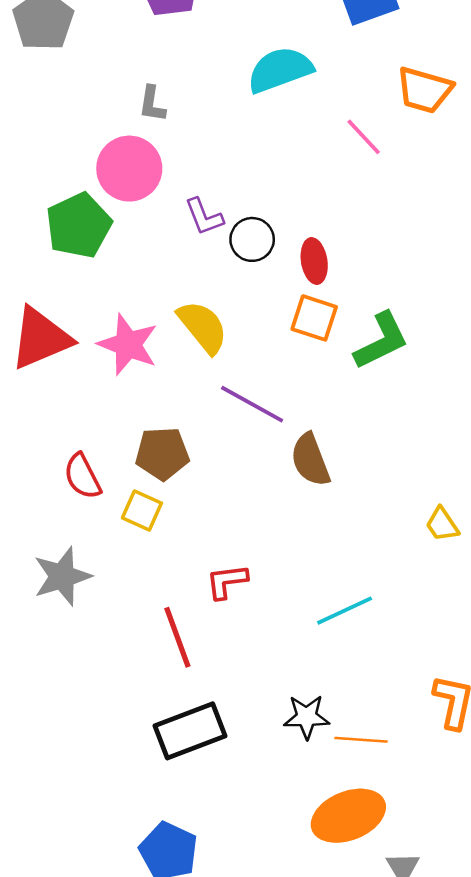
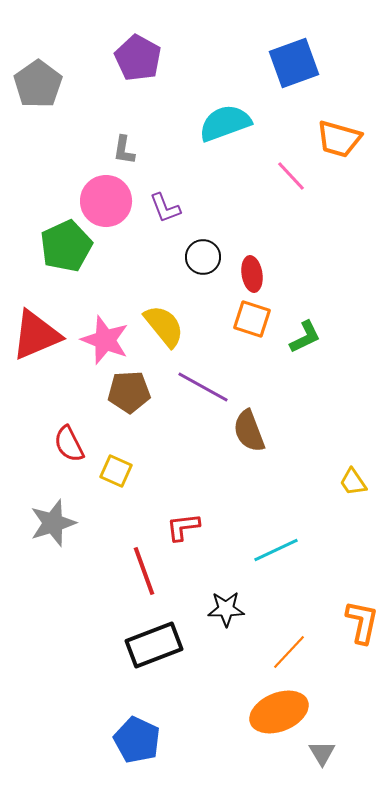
purple L-shape: (204, 217) -> (165, 208), moved
green L-shape: (381, 341) -> (305, 337), size x0.7
brown pentagon: (162, 454) -> (129, 392), moved
black star: (307, 717) -> (226, 609), moved
orange line: (361, 740) -> (289, 652), turned -51

